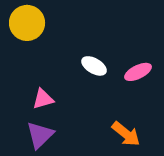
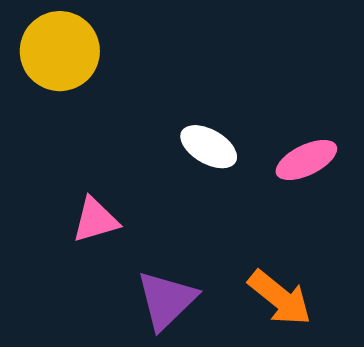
purple triangle: (40, 135) -> (166, 300), moved

